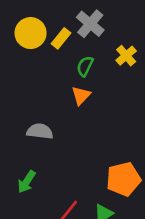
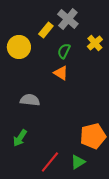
yellow circle: (31, 33) -> (19, 47), moved
orange triangle: (81, 95) -> (61, 73), turned -42

